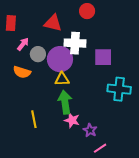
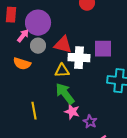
red triangle: (53, 23) -> (63, 45), moved
white cross: (75, 43) -> (79, 58), moved
purple circle: (60, 59) -> (38, 23), moved
green arrow: (65, 102) -> (65, 94), turned -30

